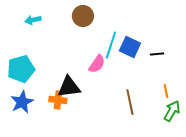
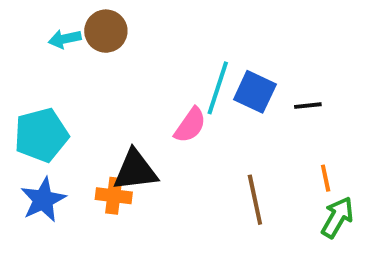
brown circle: (83, 16) -> (106, 31), moved

